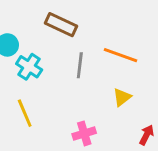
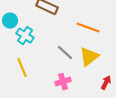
gray line: (80, 65) -> (65, 53), moved, turned -54
yellow triangle: (122, 97) -> (89, 57), size x1.5

